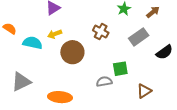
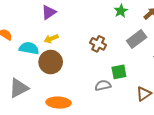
brown cross: (101, 31) -> (98, 44), moved
brown circle: (72, 52) -> (51, 62), moved

